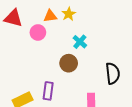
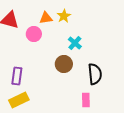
black semicircle: (113, 73) -> (95, 74), moved
purple rectangle: (48, 91) -> (17, 76), moved

